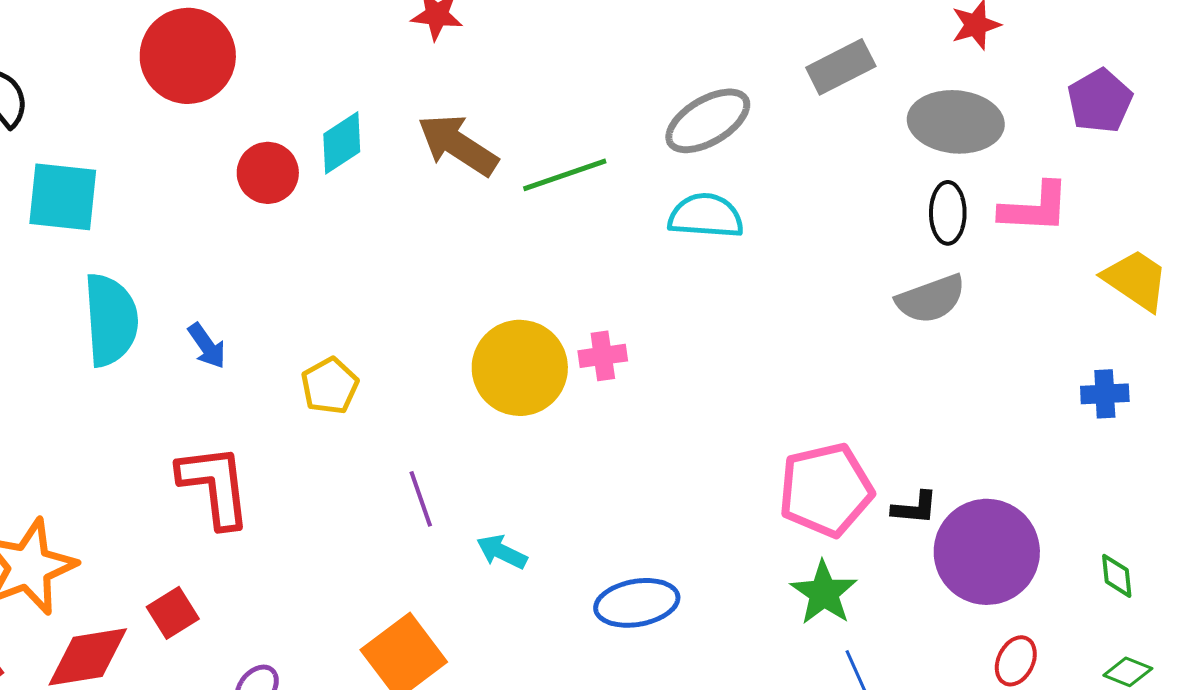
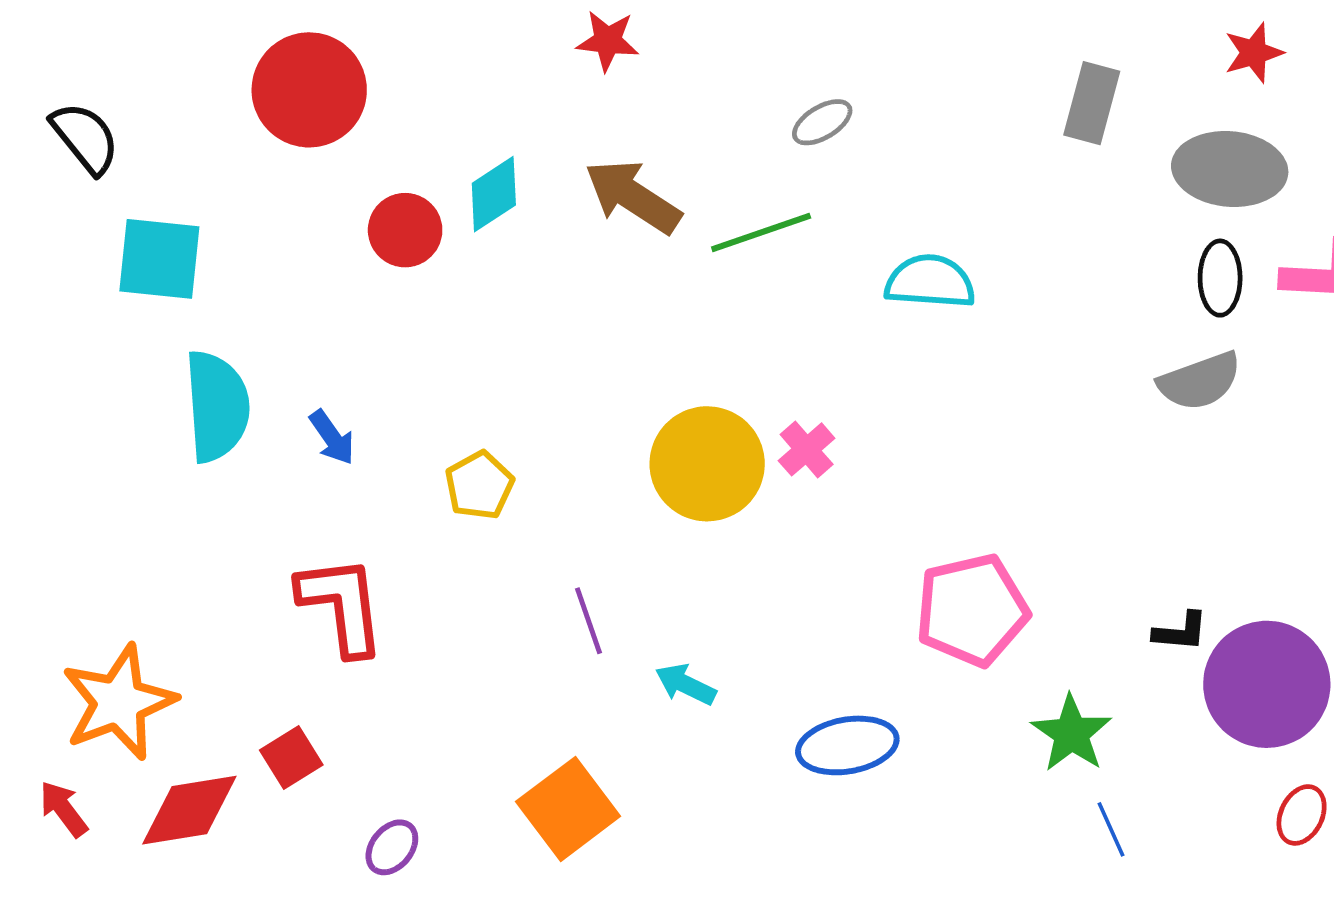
gray rectangle: (841, 67) -> (1092, 103), turned -48
gray ellipse: (708, 121) -> (822, 122), moved, size x0.6
pink cross: (603, 356) -> (807, 449), turned -33
pink pentagon: (826, 490) -> (972, 610), moved

